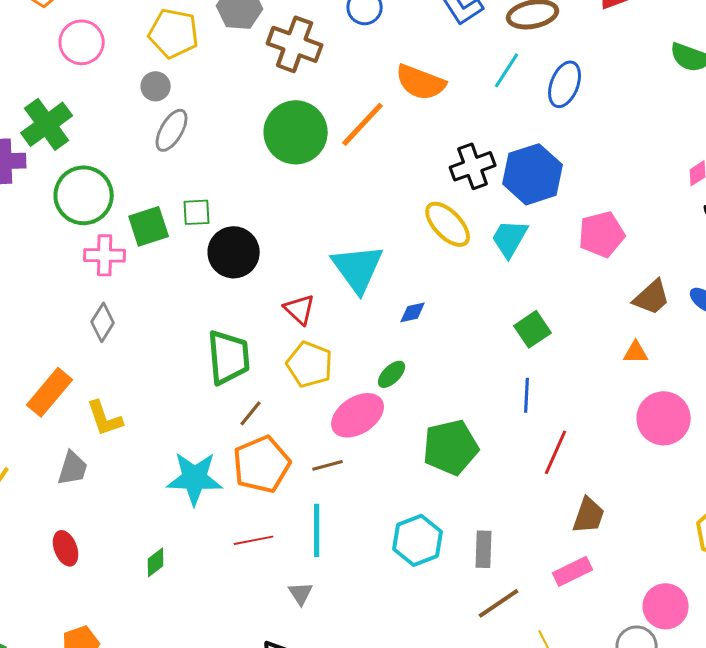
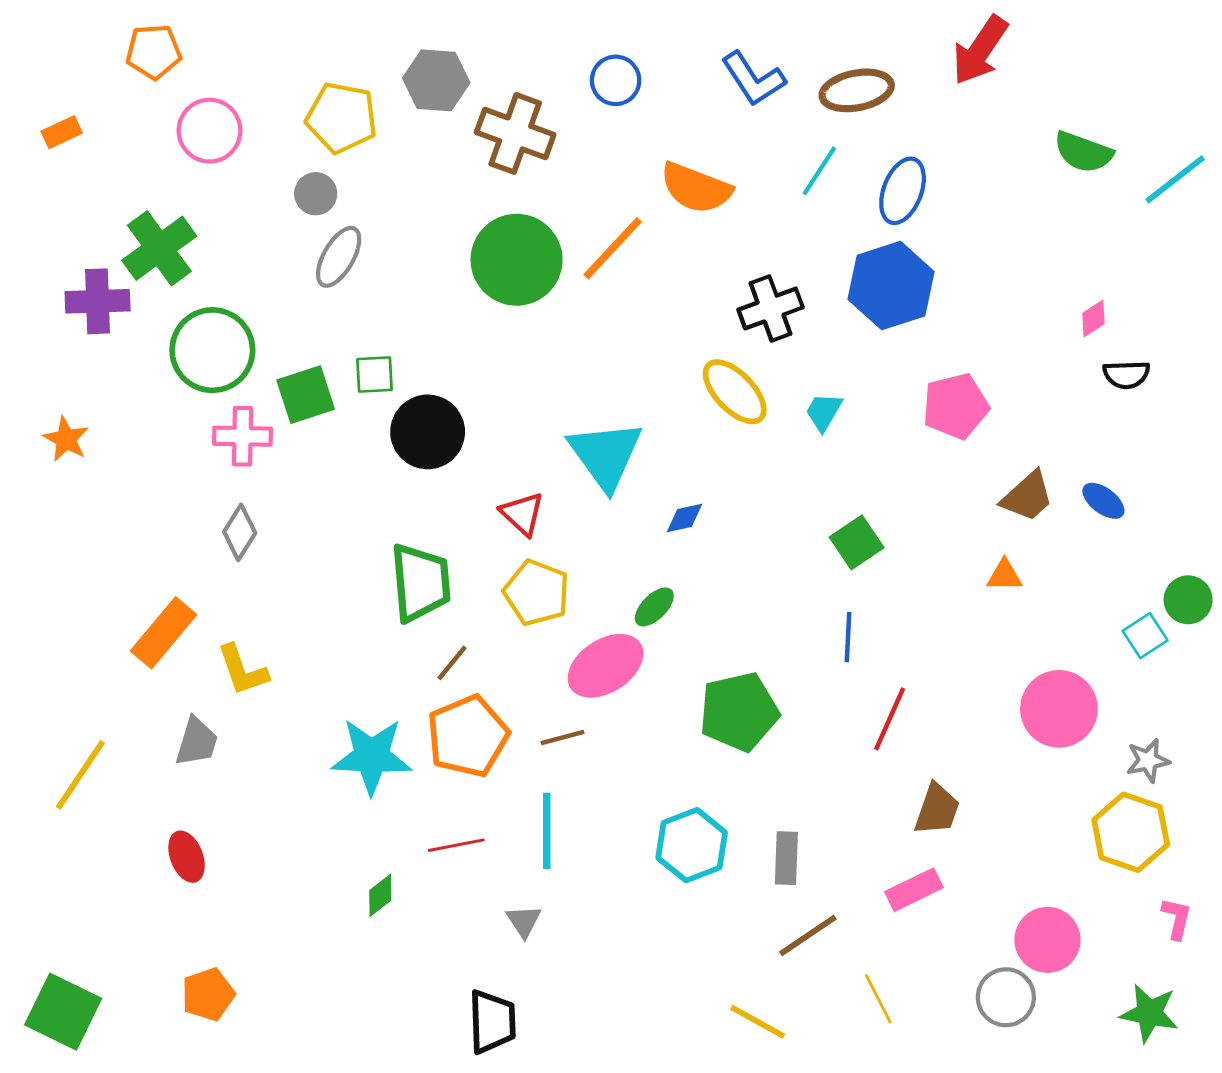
blue hexagon: (533, 174) -> (891, 286), moved
cyan trapezoid: (510, 238) -> (824, 412), size x0.7
pink circle: (664, 418) -> (1059, 709), moved
green diamond: (156, 562) -> (380, 895), moved

